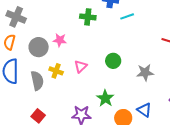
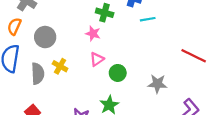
pink star: (60, 40) -> (93, 34), moved
green circle: (113, 61) -> (118, 73), moved
pink triangle: (81, 66) -> (97, 59), moved

